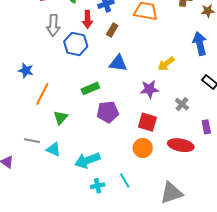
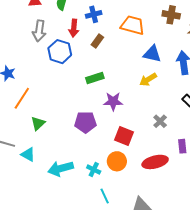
blue triangle: (118, 63) -> (152, 54), moved
green rectangle: (90, 88) -> (95, 78), moved
purple star: (149, 89) -> (113, 101), moved
red ellipse: (181, 145) -> (155, 162), turned -30
cyan line: (125, 180) -> (105, 196), moved
cyan cross: (98, 186) -> (94, 170), moved, turned 32

